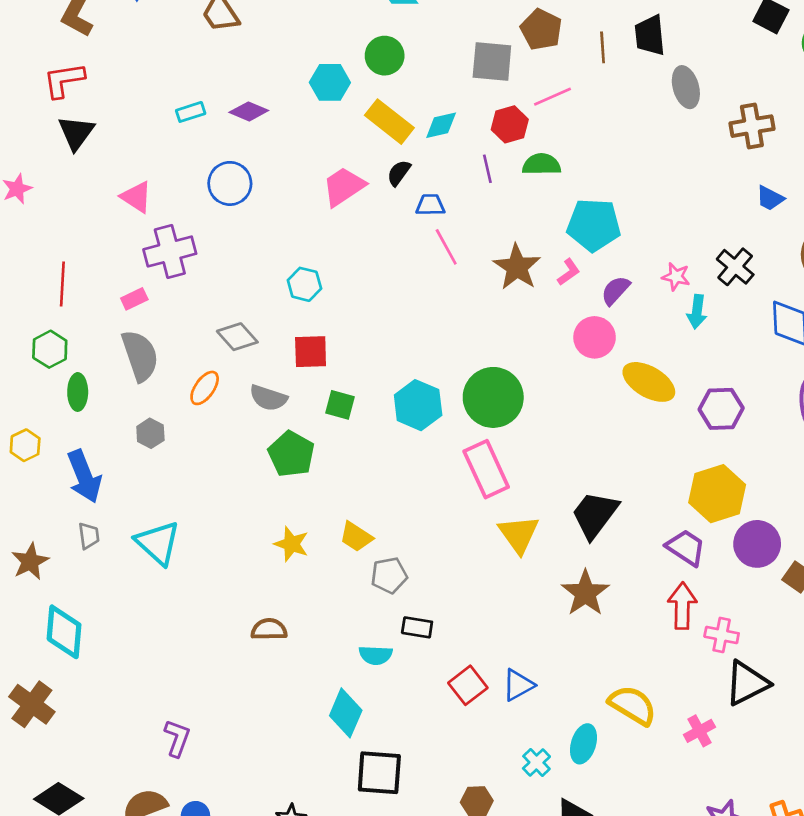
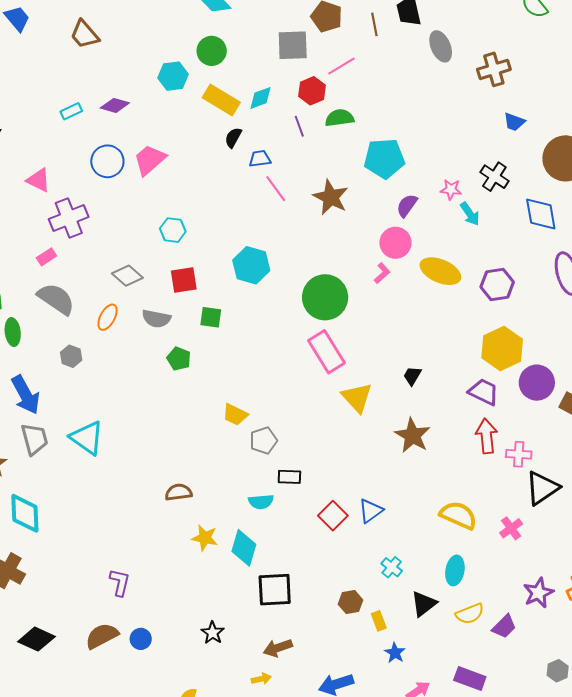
pink trapezoid: (344, 187) -> (150, 160), moved
pink L-shape: (569, 272) -> (382, 273), moved
cyan arrow: (697, 312) -> (470, 214), turned -35
gray semicircle: (140, 356) -> (56, 299), turned -30
cyan hexagon: (418, 405) -> (251, 265), moved
green pentagon: (291, 454) -> (179, 359), size x0.7
black trapezoid: (595, 515) -> (412, 376), size x0.5
gray trapezoid: (89, 536) -> (34, 439), size x1.6
yellow star: (291, 544) -> (205, 538), moved
cyan ellipse: (583, 744) -> (455, 570), moved

